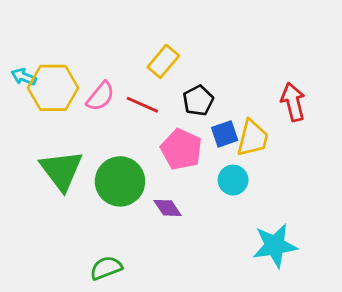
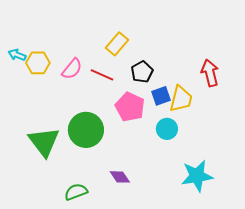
yellow hexagon: (53, 88) -> (38, 63), size x0.7
green triangle: (61, 170) -> (44, 142), moved
purple diamond: (167, 208) -> (120, 177), moved

